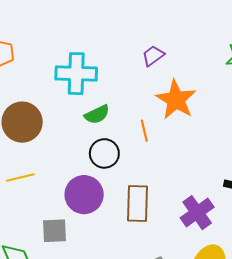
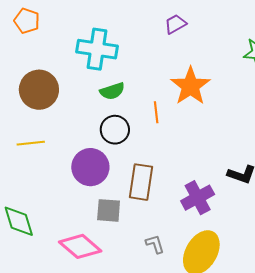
purple trapezoid: (153, 56) -> (175, 24), moved
gray square: (54, 231) -> (109, 210), moved

